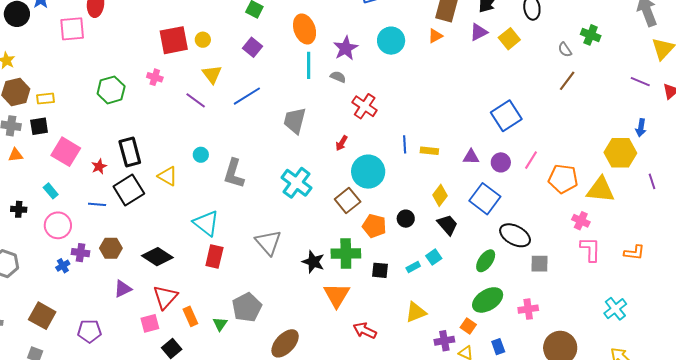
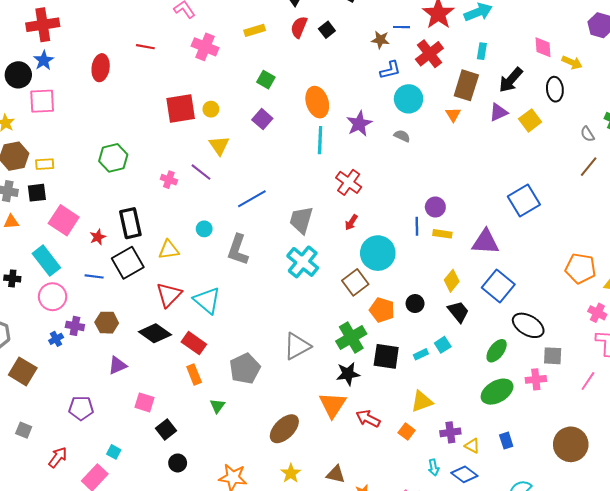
pink square: (72, 29) -> (42, 101), moved
orange triangle: (435, 36) -> (453, 114), turned -35
cyan circle: (391, 41) -> (409, 99), moved
pink cross: (155, 77) -> (169, 180), moved
gray semicircle: (338, 77) -> (402, 136), moved
blue line: (247, 96) -> (252, 199), moved
red cross: (365, 106) -> (349, 182), moved
gray trapezoid: (295, 121) -> (301, 220), moved
purple triangle: (471, 157) -> (486, 242), size x1.6
pink line: (531, 160) -> (588, 381), moved
purple circle: (501, 162) -> (435, 207), moved
yellow triangle: (168, 176) -> (169, 250), turned -40
cyan rectangle: (51, 191) -> (46, 261), size x1.8
gray triangle: (268, 242) -> (297, 346), moved, turned 40
green cross: (346, 253) -> (351, 338), turned -32
red rectangle: (214, 257) -> (194, 343), moved, turned -70
black star: (313, 262) -> (348, 374), moved, turned -30
black square: (380, 270) -> (386, 356), size x1.5
orange triangle: (337, 295) -> (333, 405), moved
red triangle: (165, 297) -> (169, 295), moved
gray pentagon: (247, 307) -> (245, 369), moved
pink cross: (528, 309) -> (536, 379), moved
brown square: (42, 316) -> (23, 371), moved
orange rectangle: (190, 316) -> (194, 374), moved
pink square: (150, 323) -> (144, 402), turned 30
orange square: (468, 326) -> (407, 431), moved

